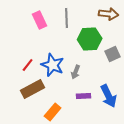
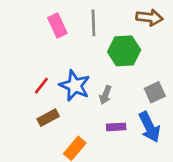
gray square: (113, 54) -> (155, 92), moved
brown rectangle: (33, 89) -> (48, 118), size x0.7

